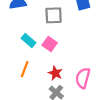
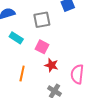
cyan rectangle: (29, 41) -> (16, 38), moved
red star: (55, 73) -> (51, 65), moved

